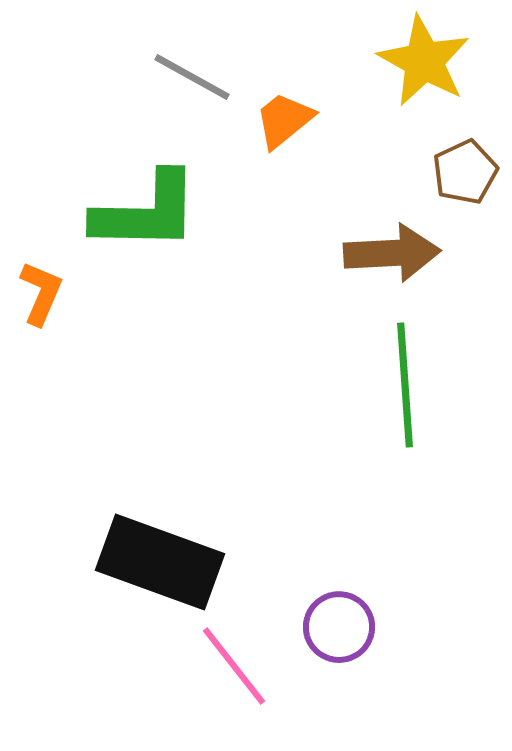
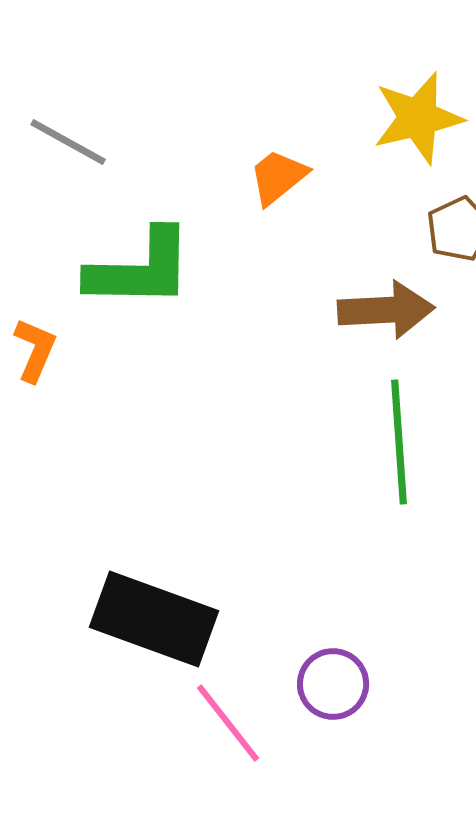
yellow star: (424, 61) -> (418, 118), turned 30
gray line: (192, 77) -> (68, 142), moved

